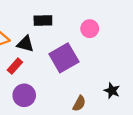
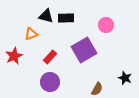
black triangle: (25, 44) -> (46, 16), moved
red rectangle: (15, 66) -> (50, 57), moved

